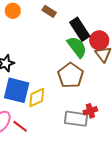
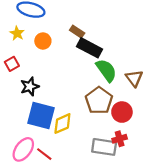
orange circle: (13, 11) -> (43, 41), moved
black rectangle: (80, 29) -> (90, 48), moved, turned -30
red circle: (99, 40) -> (122, 112), moved

